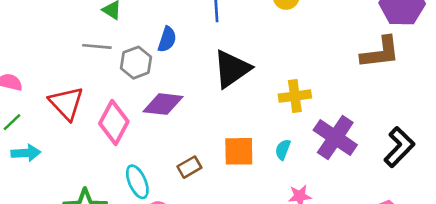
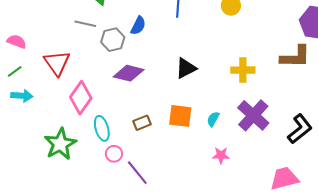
black triangle: (232, 69) -> (186, 68), moved, size x0.7
yellow cross: (295, 96) -> (243, 70), moved
pink diamond: (114, 122) -> (81, 98), moved

